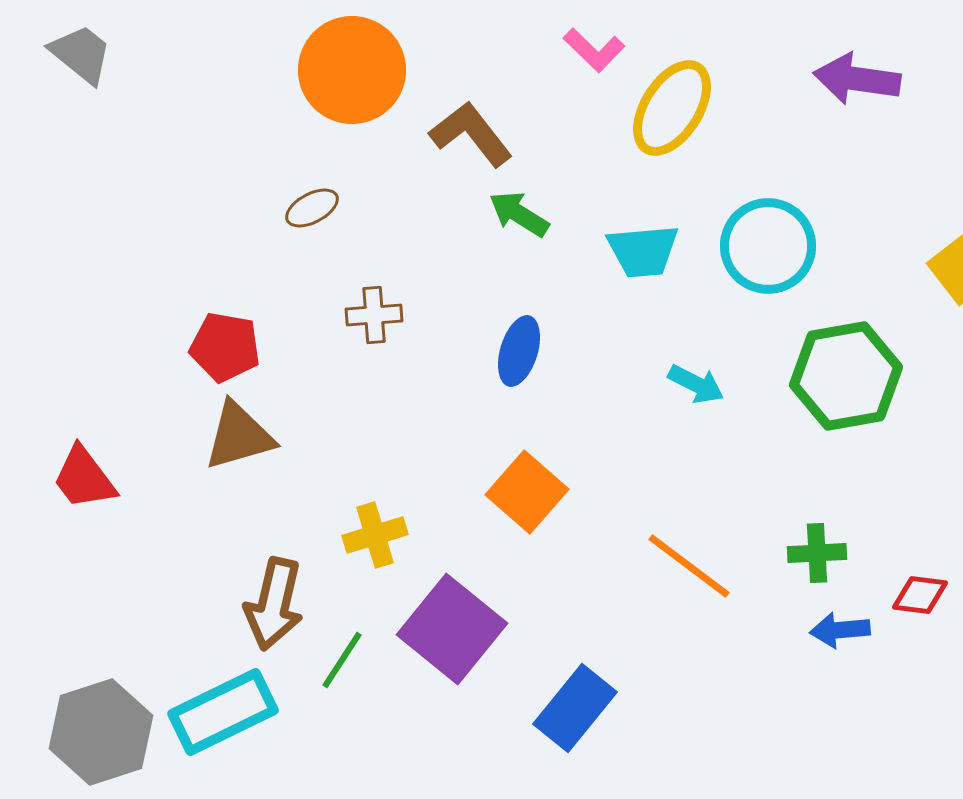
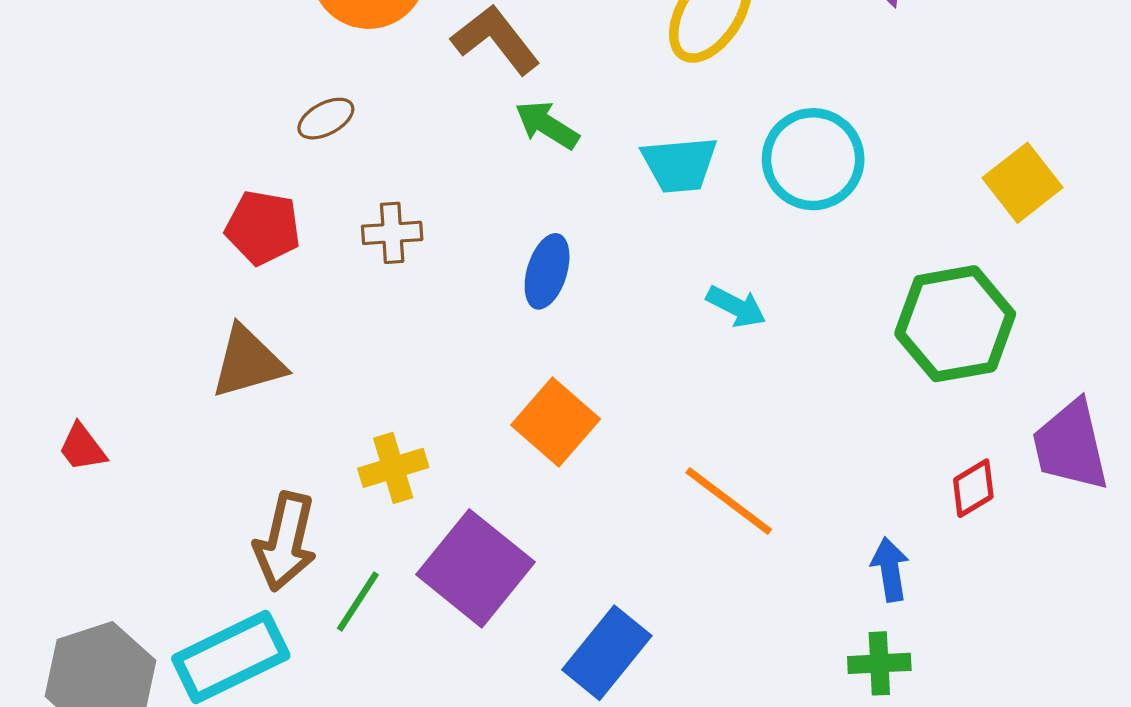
red pentagon: (225, 347) -> (263, 228), moved
green hexagon: (846, 376) -> (955, 324), moved
red trapezoid: (84, 478) -> (82, 448), moved, size x0.7
green cross: (817, 553) -> (879, 663), moved
red diamond: (920, 595) -> (973, 488), moved, turned -38
blue arrow: (840, 630) -> (890, 569), turned 86

